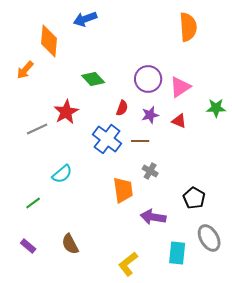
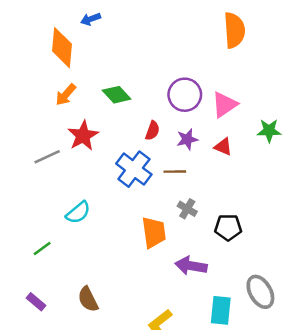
blue arrow: (85, 19) -> (91, 19), moved, size x0.7
orange arrow: (25, 70) -> (66, 95), moved
black pentagon: (194, 198) -> (228, 227), moved, turned -30

